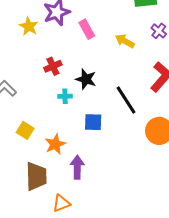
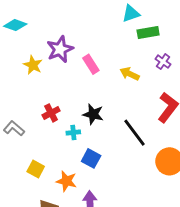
red cross: (53, 66) -> (51, 113), moved
blue square: (93, 122) -> (91, 158), moved, turned 30
orange star: (55, 144) -> (66, 181), turned -30

